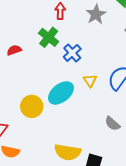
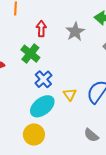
blue cross: (72, 53) -> (43, 79), moved
yellow circle: (32, 106) -> (34, 135), moved

